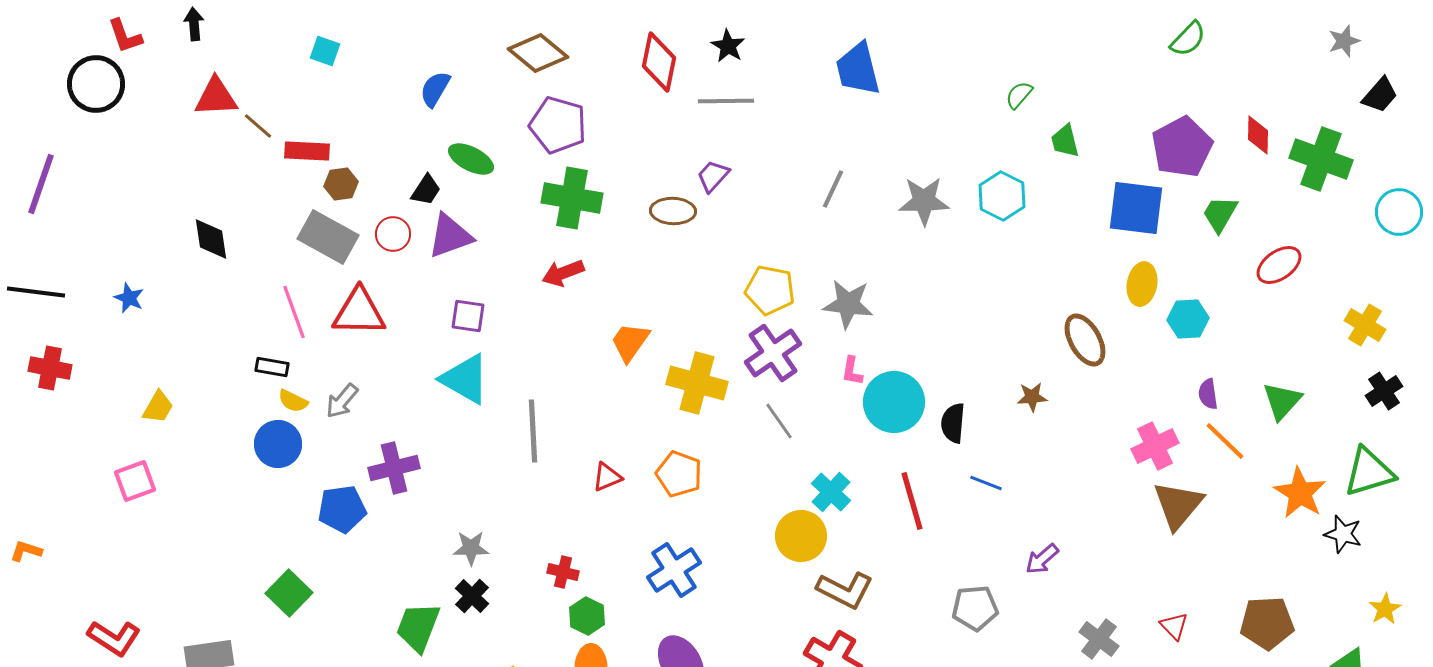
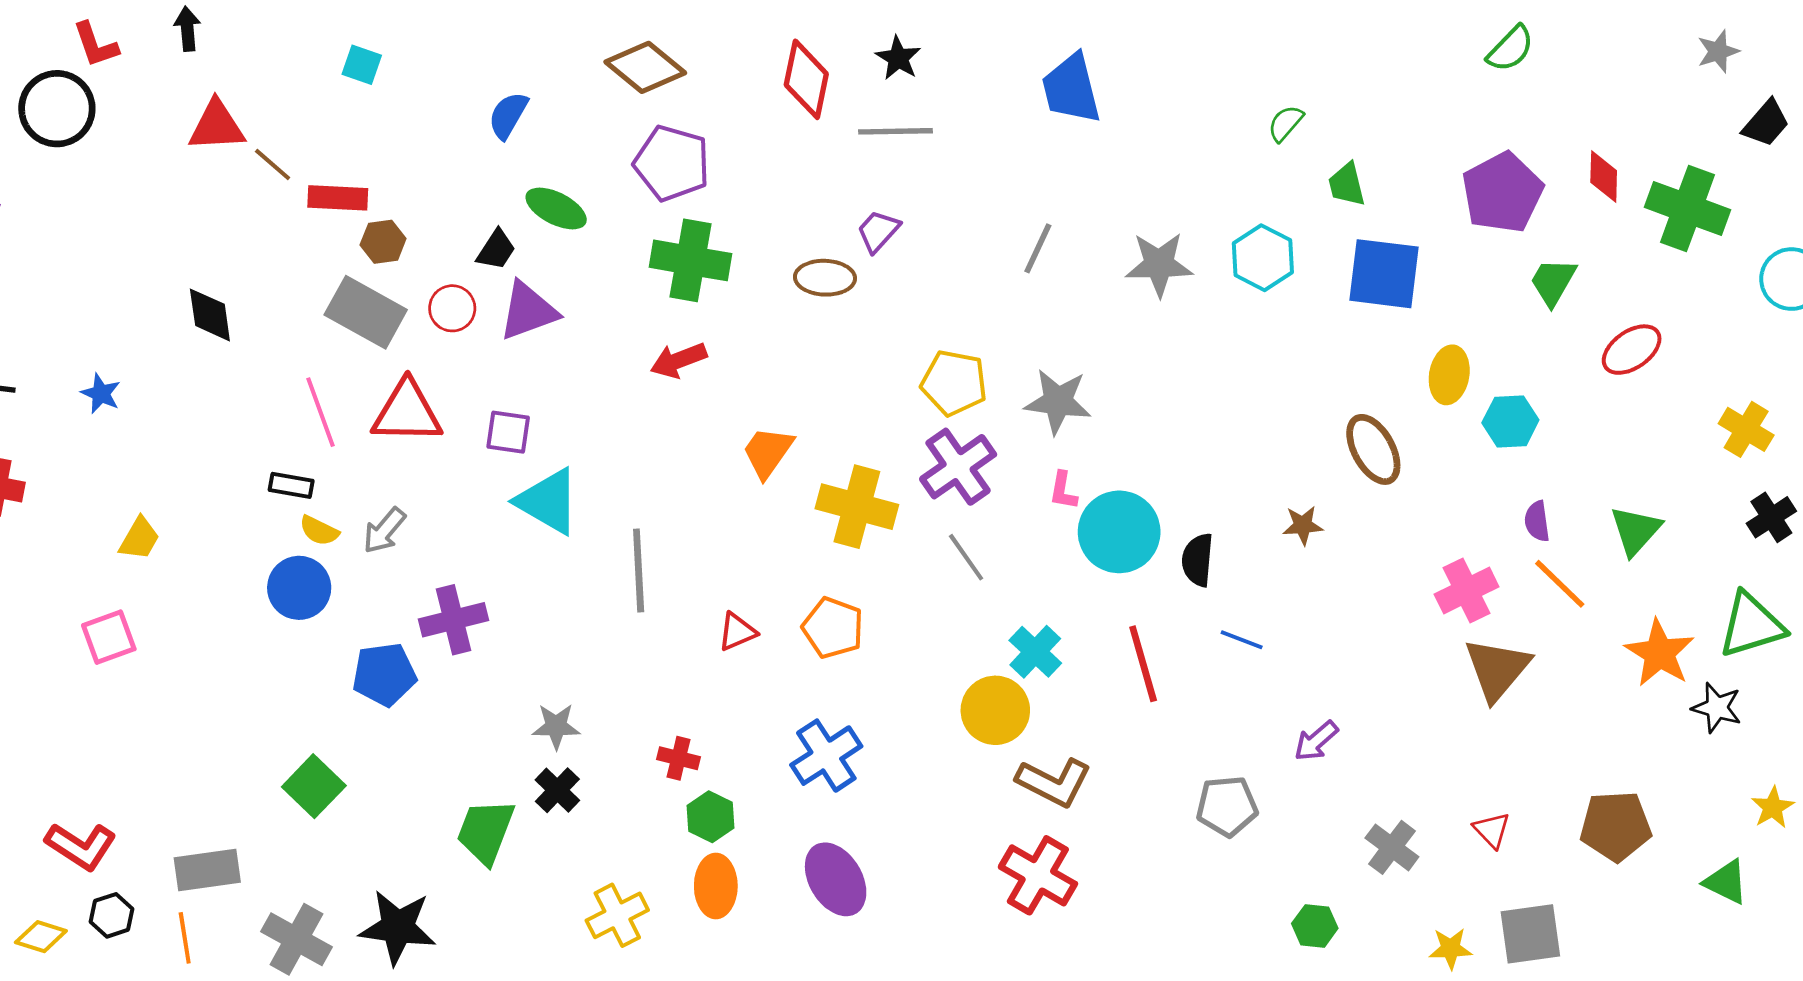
blue square: (1136, 208) -> (1384, 274), moved
purple square: (468, 316) -> (508, 432), moved

